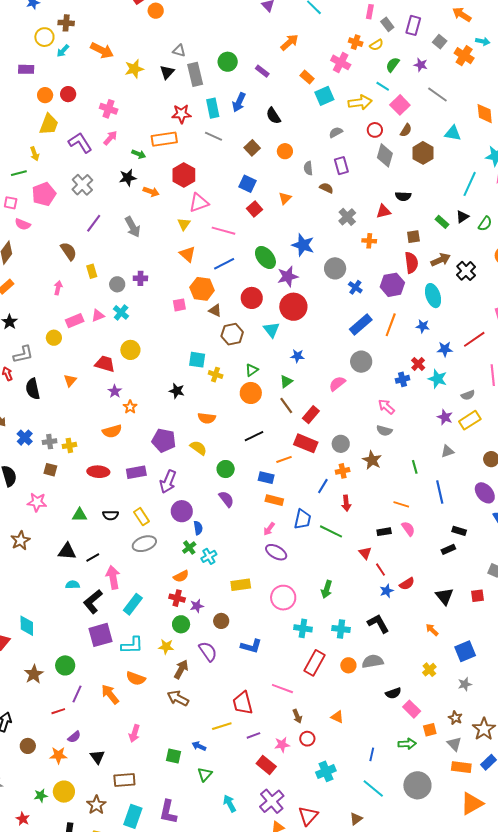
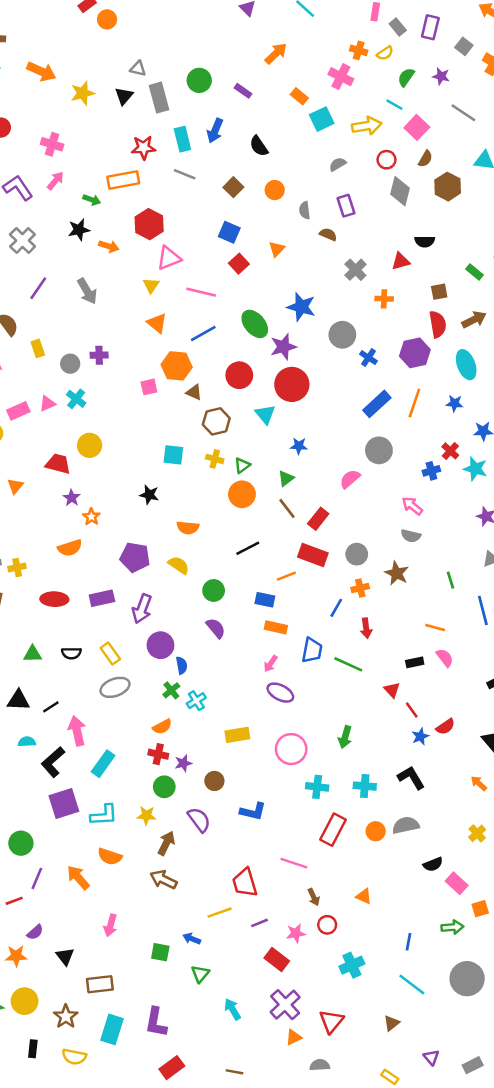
yellow cross: (216, 375) -> (215, 459), moved

